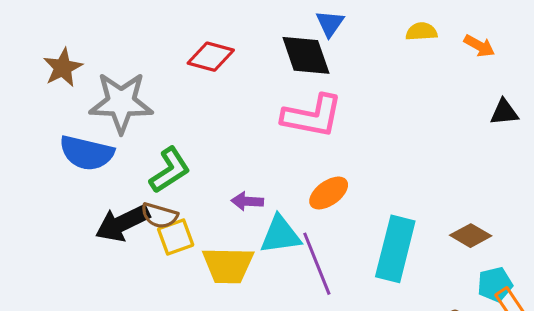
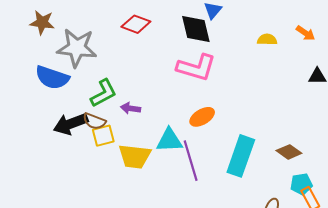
yellow semicircle: (421, 32) -> (267, 40), moved
brown star: (63, 68) -> (42, 22), turned 30
purple arrow: (247, 201) -> (131, 108), moved

